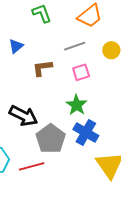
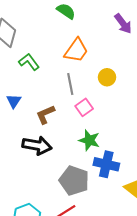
gray line: (75, 46) -> (70, 84), turned -65
black arrow: (24, 116) -> (37, 145), moved

